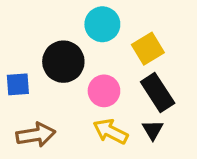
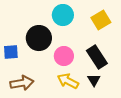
yellow square: (148, 49) -> (101, 20), moved

